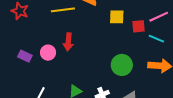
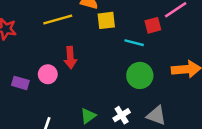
yellow square: (117, 17) -> (106, 20), moved
cyan line: (156, 39) -> (134, 43), moved

